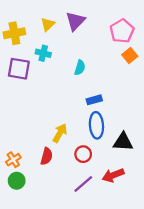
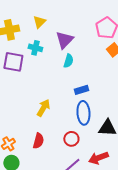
purple triangle: (75, 21) -> (64, 40), moved
yellow arrow: (60, 133) -> (43, 108), moved

